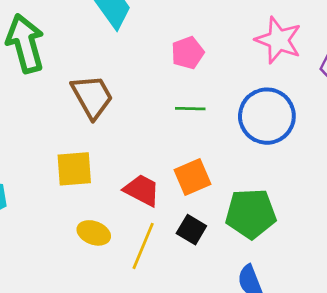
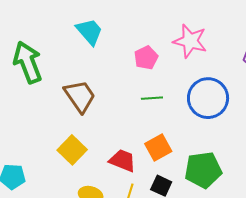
pink star: (278, 40) -> (190, 41), moved
yellow square: (74, 169) -> (72, 150), turned -36

